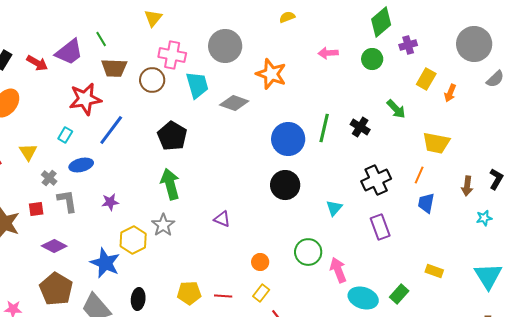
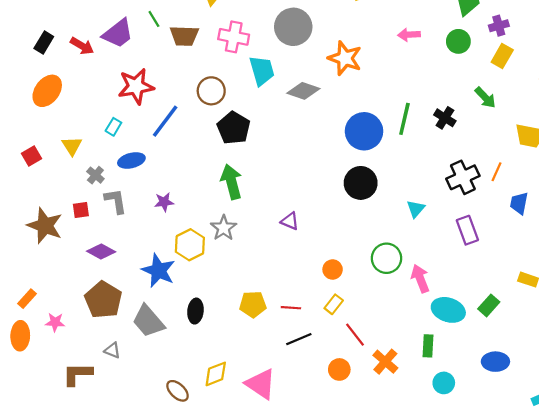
brown trapezoid: (114, 68) -> (184, 36), moved
yellow rectangle: (426, 79) -> (502, 56), moved
brown circle: (152, 80) -> (211, 91), moved
orange line: (419, 175) -> (497, 172), moved

